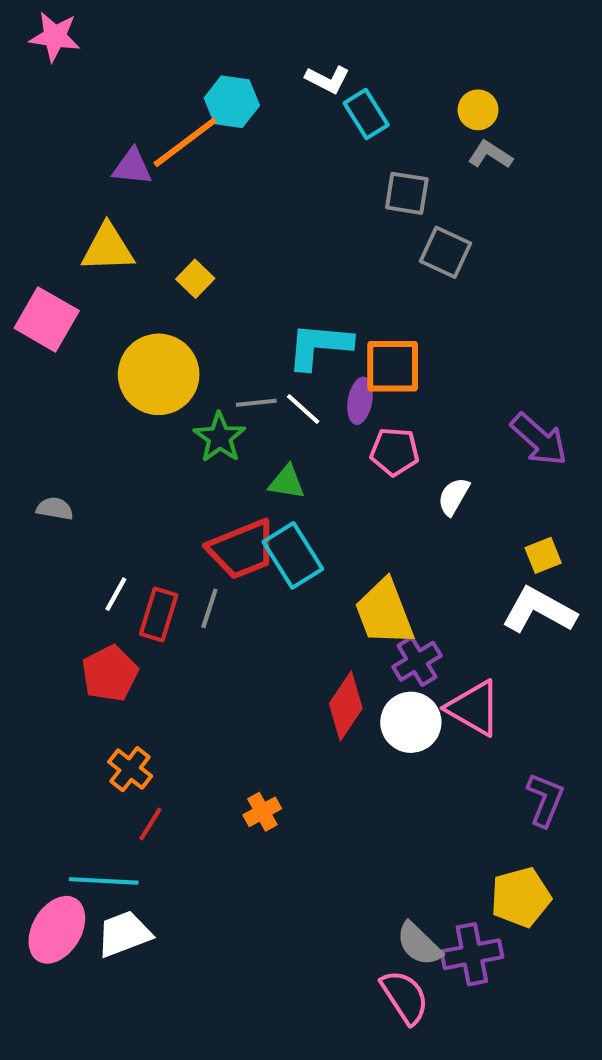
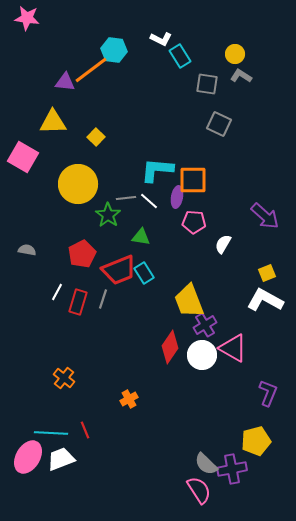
gray square: (407, 193) -> (207, 84), moved
cyan rectangle: (293, 555) -> (144, 273), size x0.7
red pentagon: (110, 673) -> (82, 254), moved
red line: (150, 824) -> (85, 430), moved, turned -54

